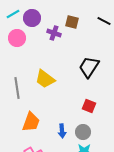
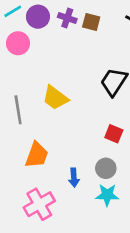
purple cross: (54, 33) -> (67, 18), moved
blue arrow: (62, 131) -> (74, 178), moved

